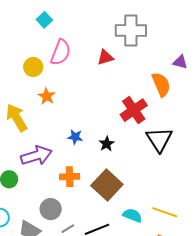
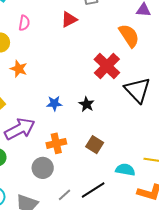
pink semicircle: (61, 52) -> (24, 23), size x0.6
brown square: (107, 185) -> (95, 145), size x0.6
gray circle: (51, 209) -> (43, 168), moved

